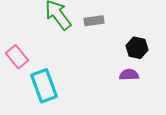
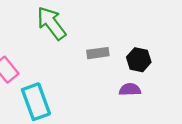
gray rectangle: (94, 21) -> (98, 53), moved

